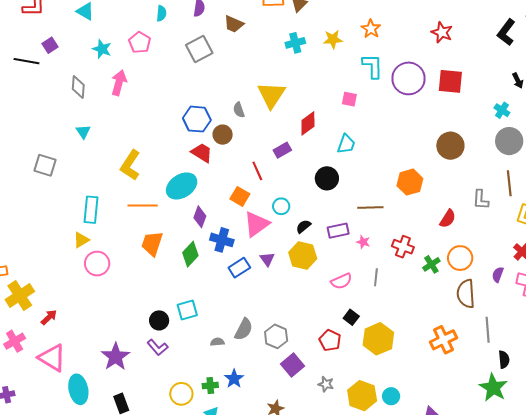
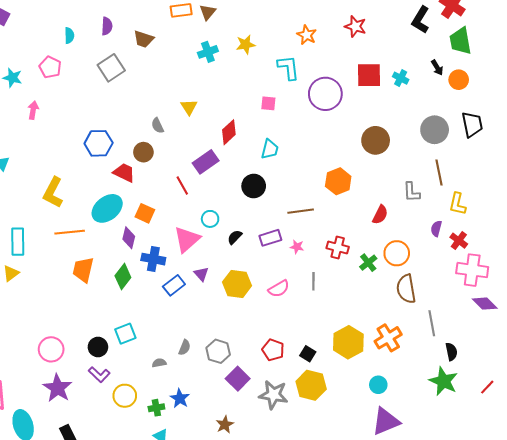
orange star: (371, 29) -> (307, 35), moved
purple circle: (408, 78) -> (325, 94), moved
pink arrow: (119, 83) -> (33, 110), size x0.7
yellow triangle: (271, 95) -> (189, 107), size x0.6
cyan cross: (502, 110) -> (401, 78), moved
blue hexagon: (197, 119) -> (99, 143), moved
purple rectangle: (282, 150) -> (206, 162), size x1.4
orange square: (240, 196) -> (145, 213), moved
yellow hexagon: (303, 255) -> (237, 284), moved
pink circle: (97, 264) -> (51, 349), moved
purple semicircle: (498, 275) -> (436, 229), moved
black square: (351, 317) -> (308, 354), moved
gray semicircle: (244, 329) -> (185, 347), size x0.7
yellow hexagon: (378, 339) -> (348, 342), moved
gray star: (326, 384) -> (273, 395), size x1.8
yellow circle: (181, 394) -> (125, 396), moved
yellow hexagon: (362, 396) -> (311, 385), moved
cyan circle: (391, 396) -> (378, 385), moved

